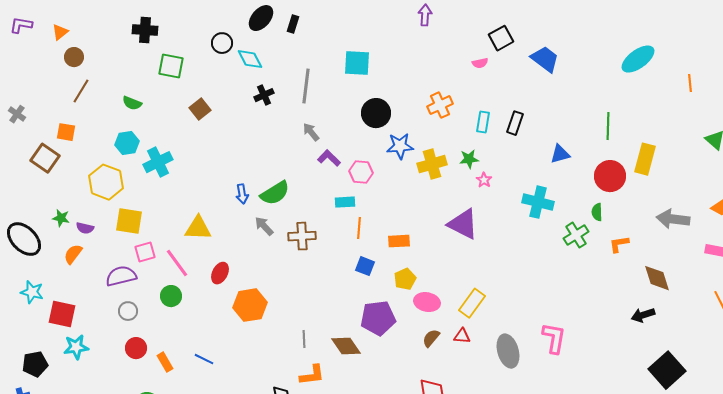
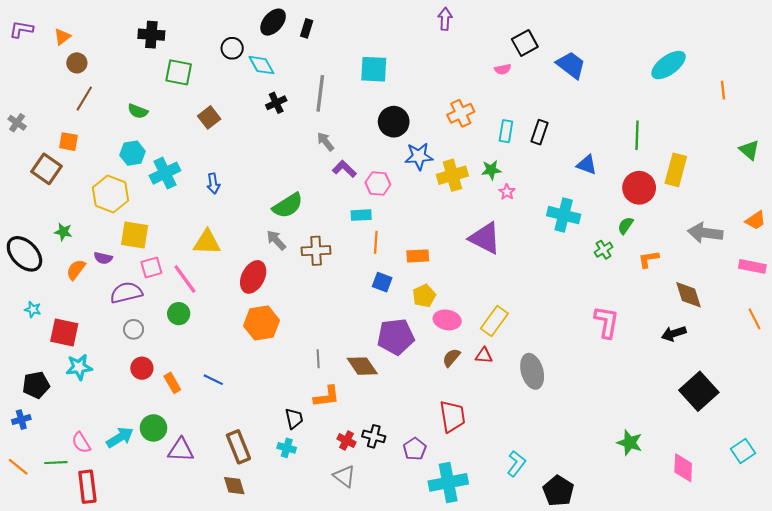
blue triangle: (560, 154) -> (587, 165), turned 35
blue arrow: (242, 194) -> (213, 184), moved
green semicircle: (597, 212) -> (625, 226), turned 36
purple semicircle: (85, 228) -> (103, 258), moved
green cross: (576, 235) -> (603, 250), size x0.7
red ellipse: (220, 273) -> (253, 277), moved, size x1.4
cyan star: (32, 292) -> (33, 309), size x0.7
pink L-shape: (554, 338) -> (607, 322), moved

